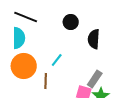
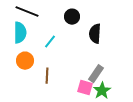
cyan line: (57, 60) -> (50, 42), moved
orange circle: (24, 66) -> (25, 61), size x0.7

